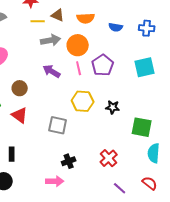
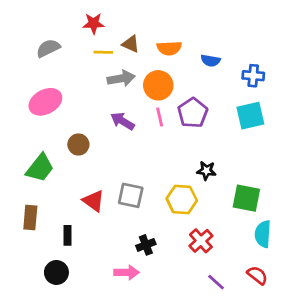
blue cross: (147, 28) -> (253, 76), moved
yellow hexagon: (83, 101) -> (182, 200), moved
red triangle: (20, 115) -> (94, 201), moved

